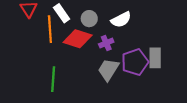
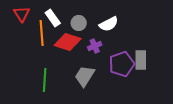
gray trapezoid: (108, 70) -> (85, 76), moved

